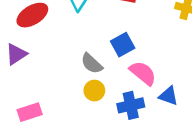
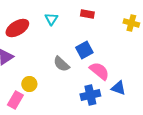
yellow circle: (94, 91) -> (29, 84), moved
pink rectangle: (30, 112) -> (15, 100), turned -42

